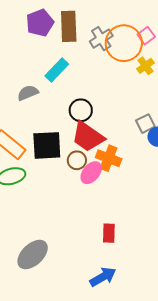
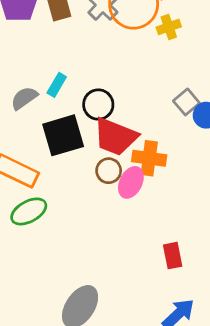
yellow cross: (145, 66) -> (169, 27), turned 30
cyan rectangle: (57, 70) -> (57, 85), moved, size x0.7
black square: (47, 145) -> (63, 135), moved

